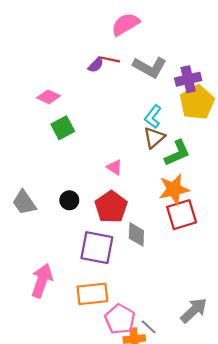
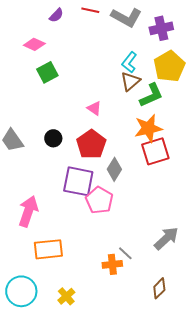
purple semicircle: (96, 65) -> (56, 15), moved
yellow pentagon: (197, 102) -> (169, 66), moved
gray diamond: (136, 234) -> (114, 169), turned 30
orange rectangle: (92, 294) -> (48, 249), moved
pink pentagon: (120, 319) -> (99, 200), moved

